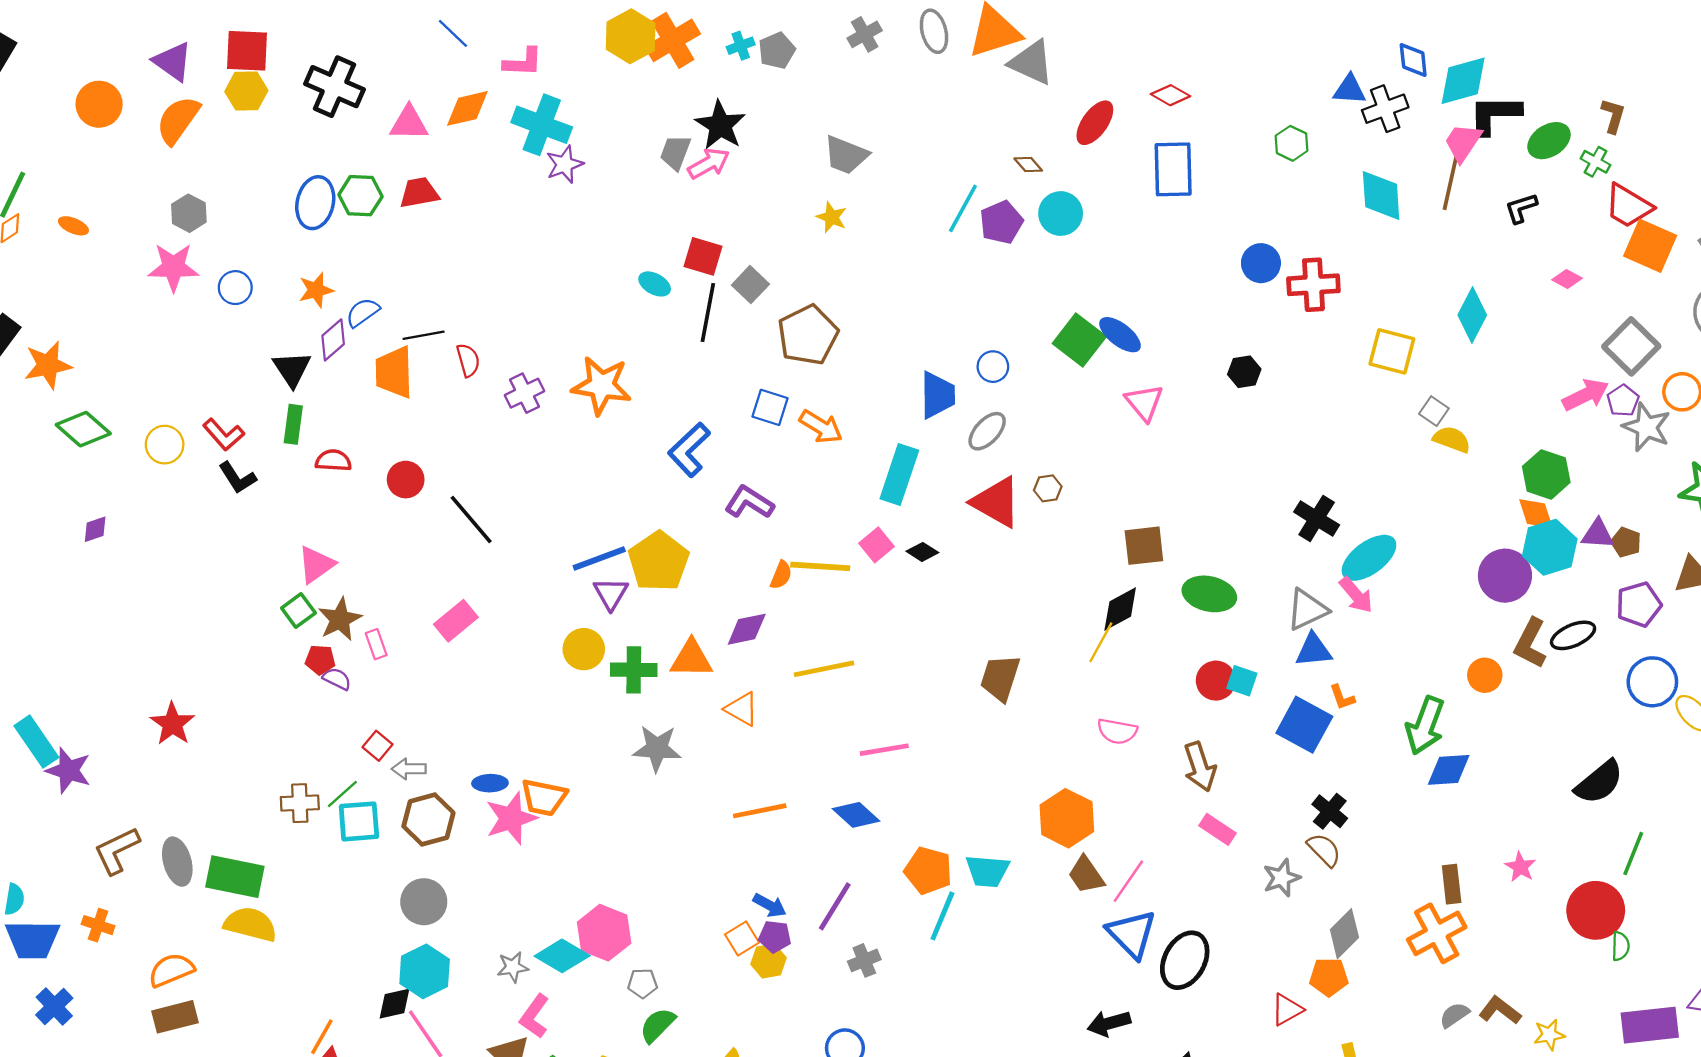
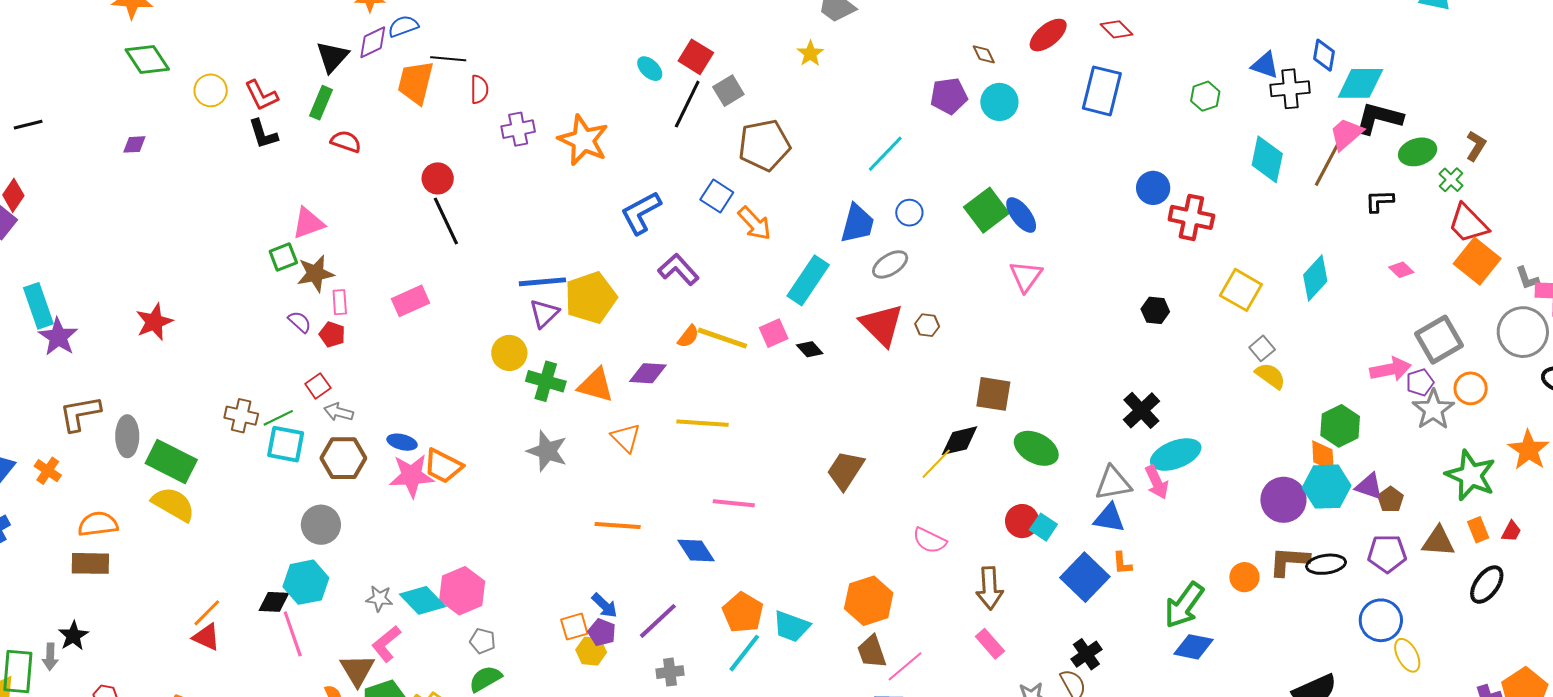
cyan line: (963, 208) -> (885, 154), moved
black hexagon: (1244, 372) -> (1155, 310), moved
red circle: (406, 480) -> (438, 178), moved
brown L-shape: (1530, 643) -> (1289, 561), turned 51
red pentagon: (320, 660) -> (332, 334), moved

